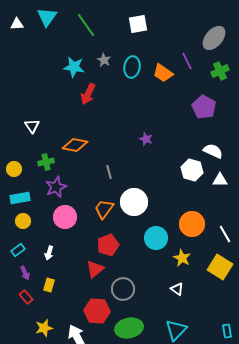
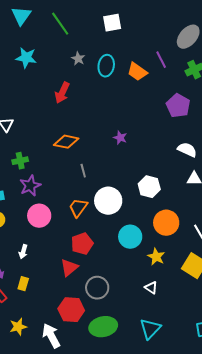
cyan star: (74, 67) -> (26, 58), moved
orange diamond: (75, 145) -> (66, 142), moved
white hexagon: (192, 170) -> (149, 187), moved

